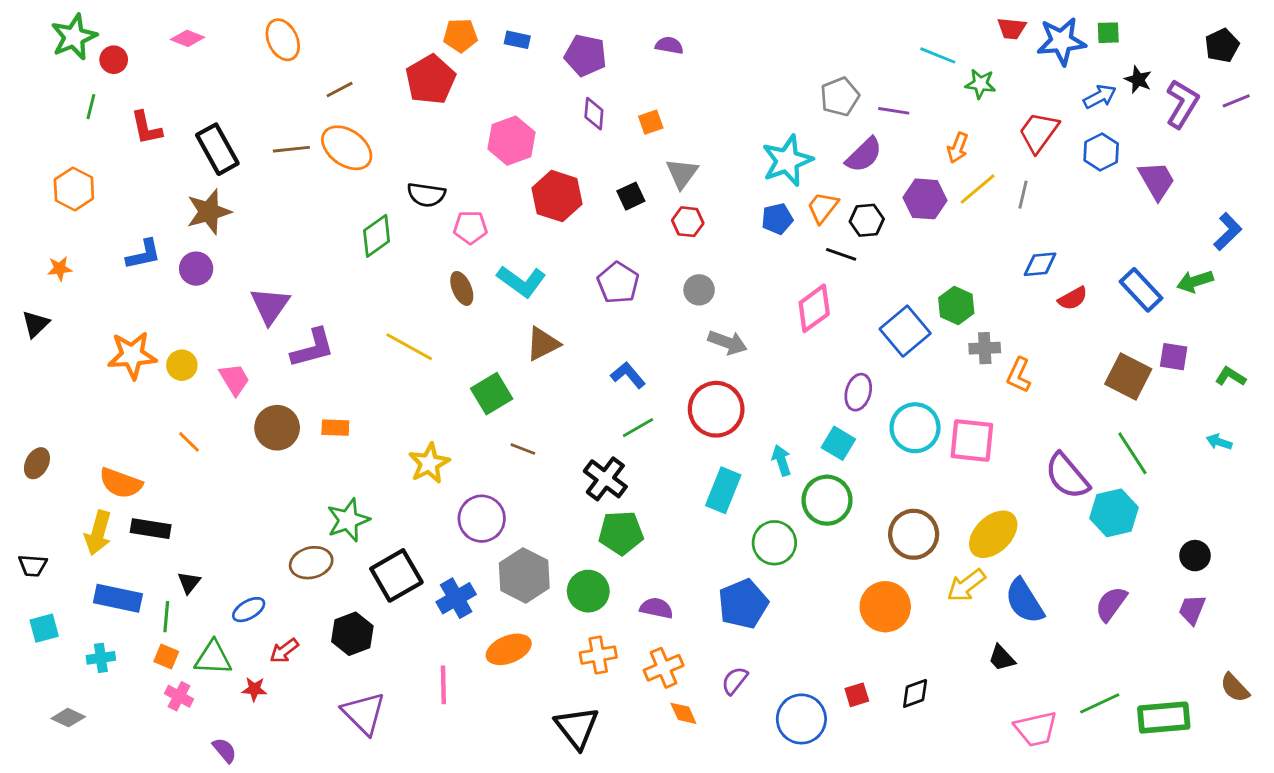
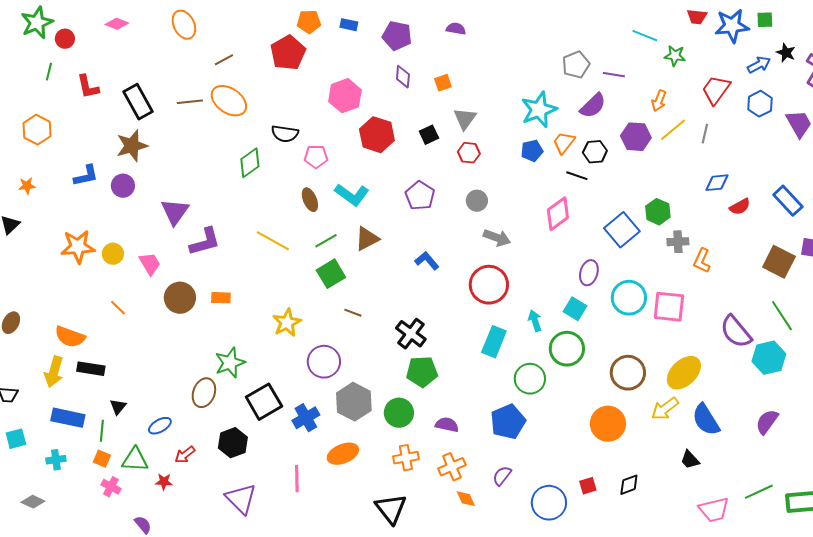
green line: (638, 428) -> (326, 241), moved
brown ellipse: (311, 563) -> (204, 393), turned -56

